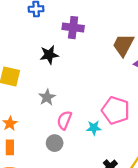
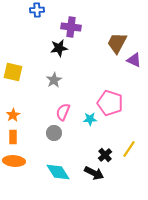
black star: (49, 55) -> (59, 48), moved
gray star: (47, 97) -> (54, 80), moved

